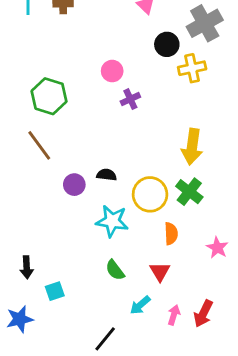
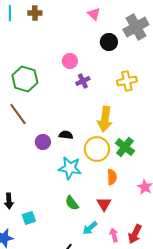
yellow cross: (192, 68) -> (127, 81), moved
yellow arrow: (192, 147) -> (105, 119), moved
pink arrow: (174, 315) -> (114, 235), turned -32

